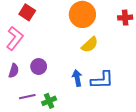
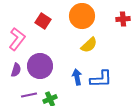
red square: (27, 12) -> (43, 21), moved
purple circle: (39, 67) -> (40, 66), size x1.6

